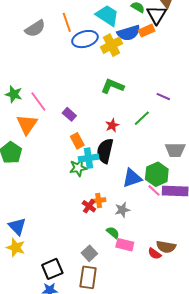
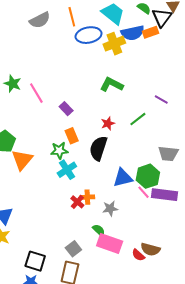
orange triangle: (27, 124) -> (22, 160), moved
cyan cross: (89, 158) -> (67, 170), moved, turned -30
green star: (78, 168) -> (59, 151), moved
pink rectangle: (125, 245) -> (110, 244), size x1.4
black square: (52, 269) -> (35, 261), turned 35

